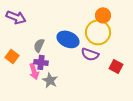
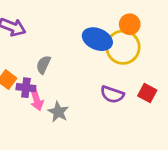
blue ellipse: (68, 39) -> (97, 39), moved
purple semicircle: (90, 54) -> (112, 94), moved
purple cross: (41, 62) -> (26, 88), moved

